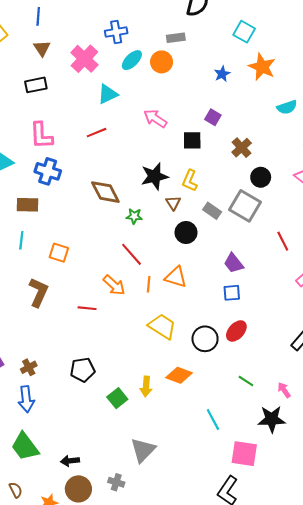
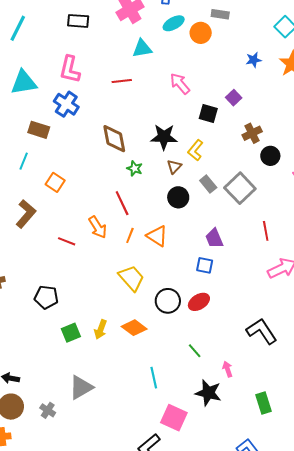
black circle: (261, 177) -> (270, 156), moved

